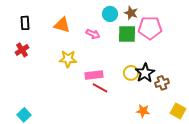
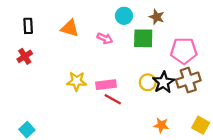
brown star: (131, 13) -> (157, 17), moved
pink pentagon: (150, 28) -> (184, 51), moved
yellow star: (68, 59) -> (77, 81), moved
brown cross: (162, 83) -> (188, 80), moved, size x1.5

